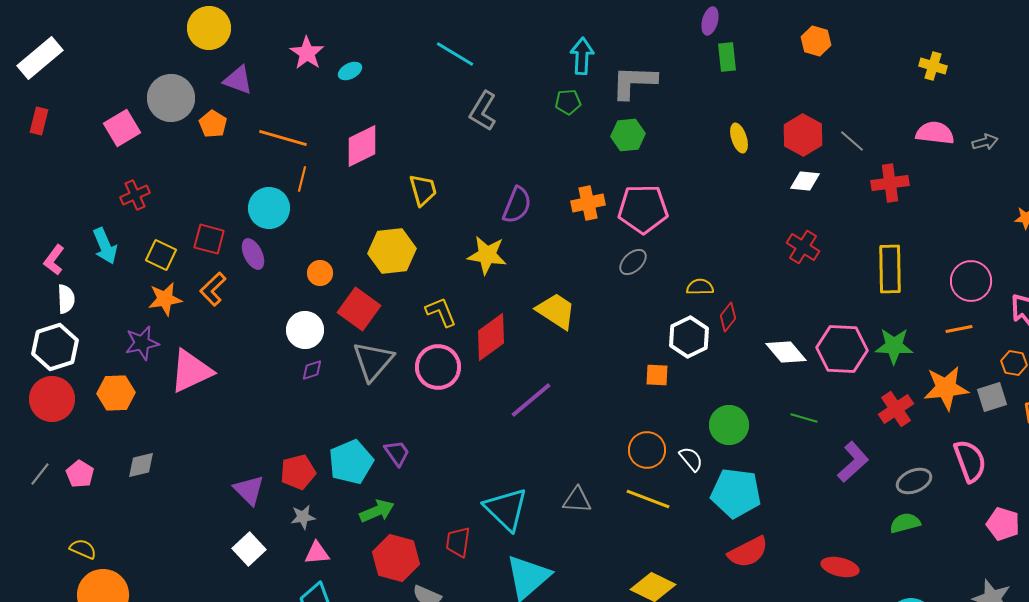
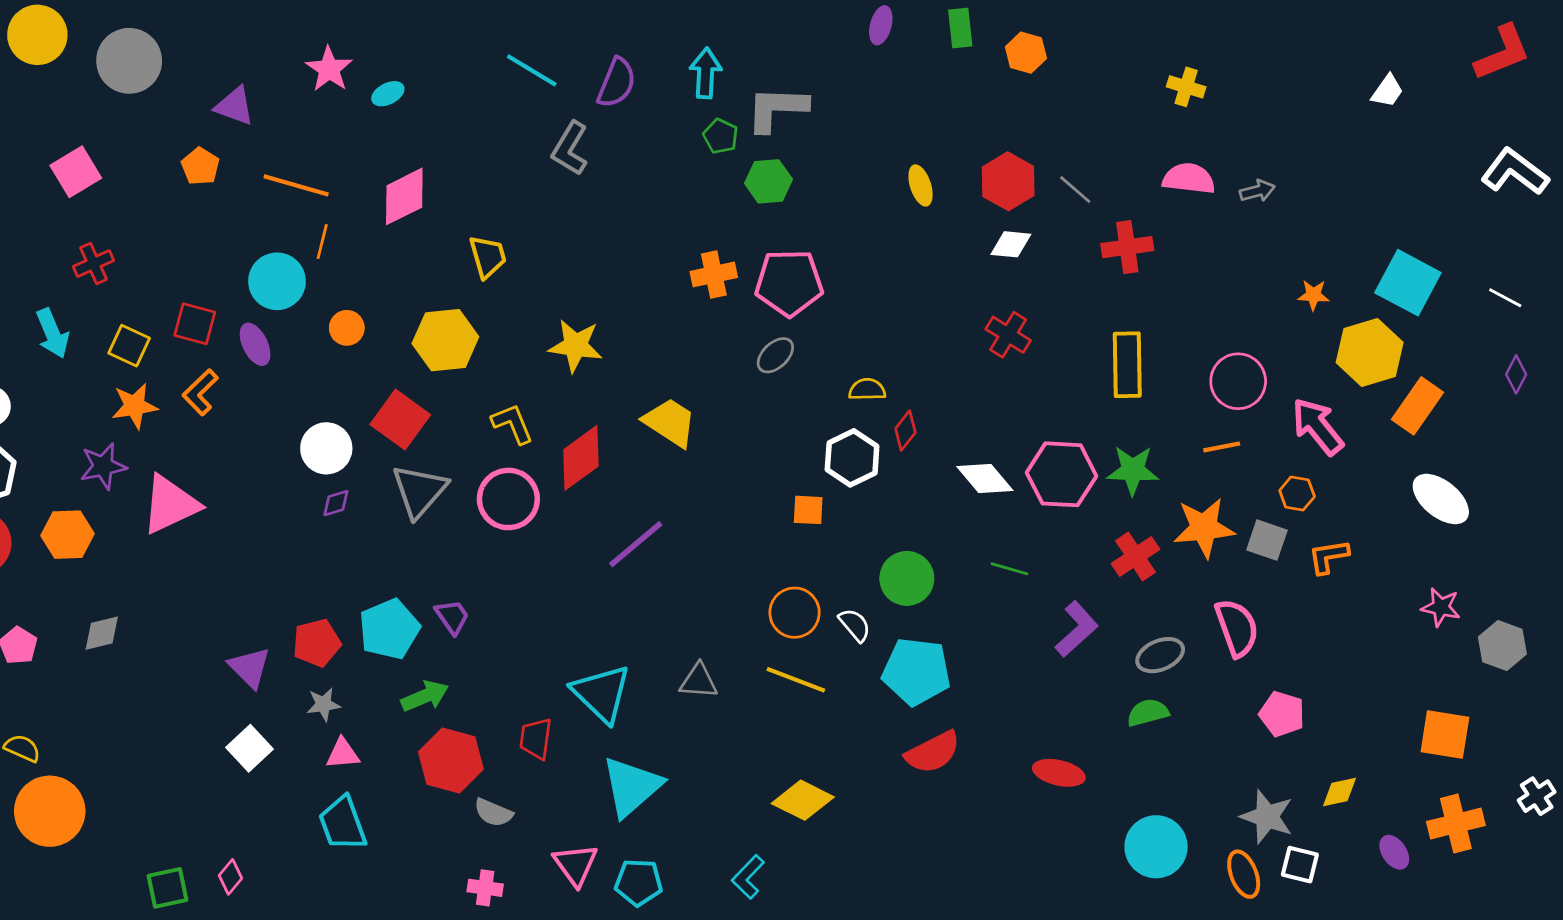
yellow circle: (209, 28) -> (37, 35), moved
green rectangle: (727, 57) -> (960, 28), moved
gray circle: (171, 98) -> (129, 61), moved
green pentagon: (568, 102) -> (721, 136), moved, turned 30
purple semicircle: (517, 205) -> (617, 83), moved
orange circle: (320, 273) -> (347, 328), moved
gray square: (992, 397) -> (1267, 540), turned 36

